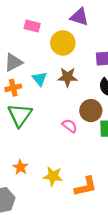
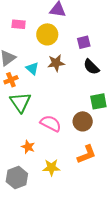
brown circle: (91, 111) -> (83, 121), moved
pink semicircle: (70, 126) -> (51, 123), moved, size x1.5
yellow star: (53, 176) -> (51, 167), moved

